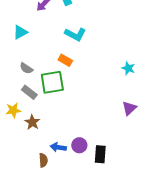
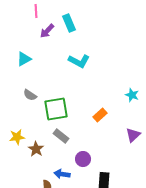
orange rectangle: (65, 60) -> (100, 115), moved, turned -72
gray rectangle: (29, 92) -> (61, 136), moved
purple circle: (79, 145) -> (83, 159), moved

